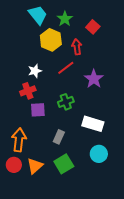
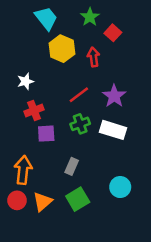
green star: (65, 19) -> (90, 17), moved
red line: (66, 68) -> (79, 95), moved
white star: (35, 71) -> (26, 81), moved
white rectangle: (93, 124) -> (113, 130), moved

